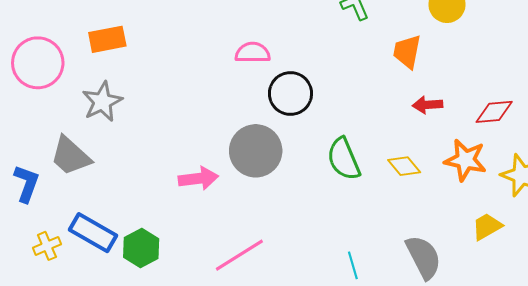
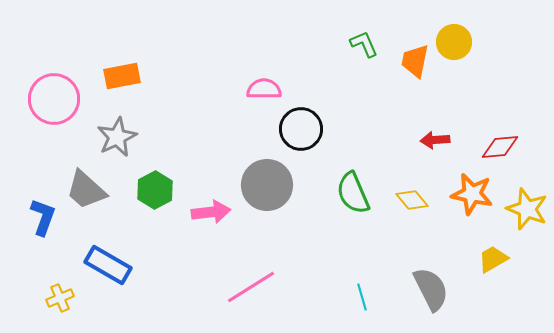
orange trapezoid: (407, 52) -> (415, 61), moved
yellow cross: (47, 246) -> (60, 298), moved
green hexagon: (141, 248) -> (155, 190), moved

